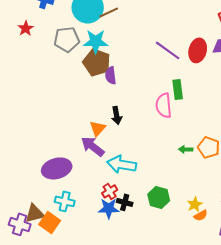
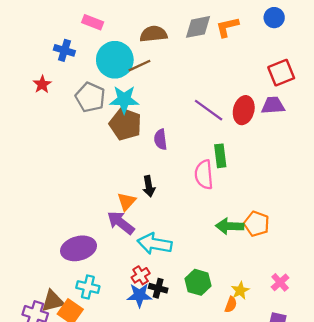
gray pentagon: (67, 39) -> (90, 97), turned 30
purple semicircle: (111, 75) -> (161, 139), moved
green arrow: (186, 149) -> (230, 226), size x1.6
orange semicircle: (201, 215) -> (231, 305), moved, turned -40

